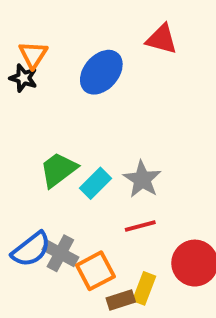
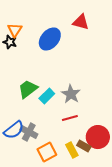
orange square: (95, 271) -> (47, 152), moved
yellow rectangle: (144, 288) -> (72, 150), turned -49
brown rectangle: (121, 300) -> (84, 146), moved, turned 48

